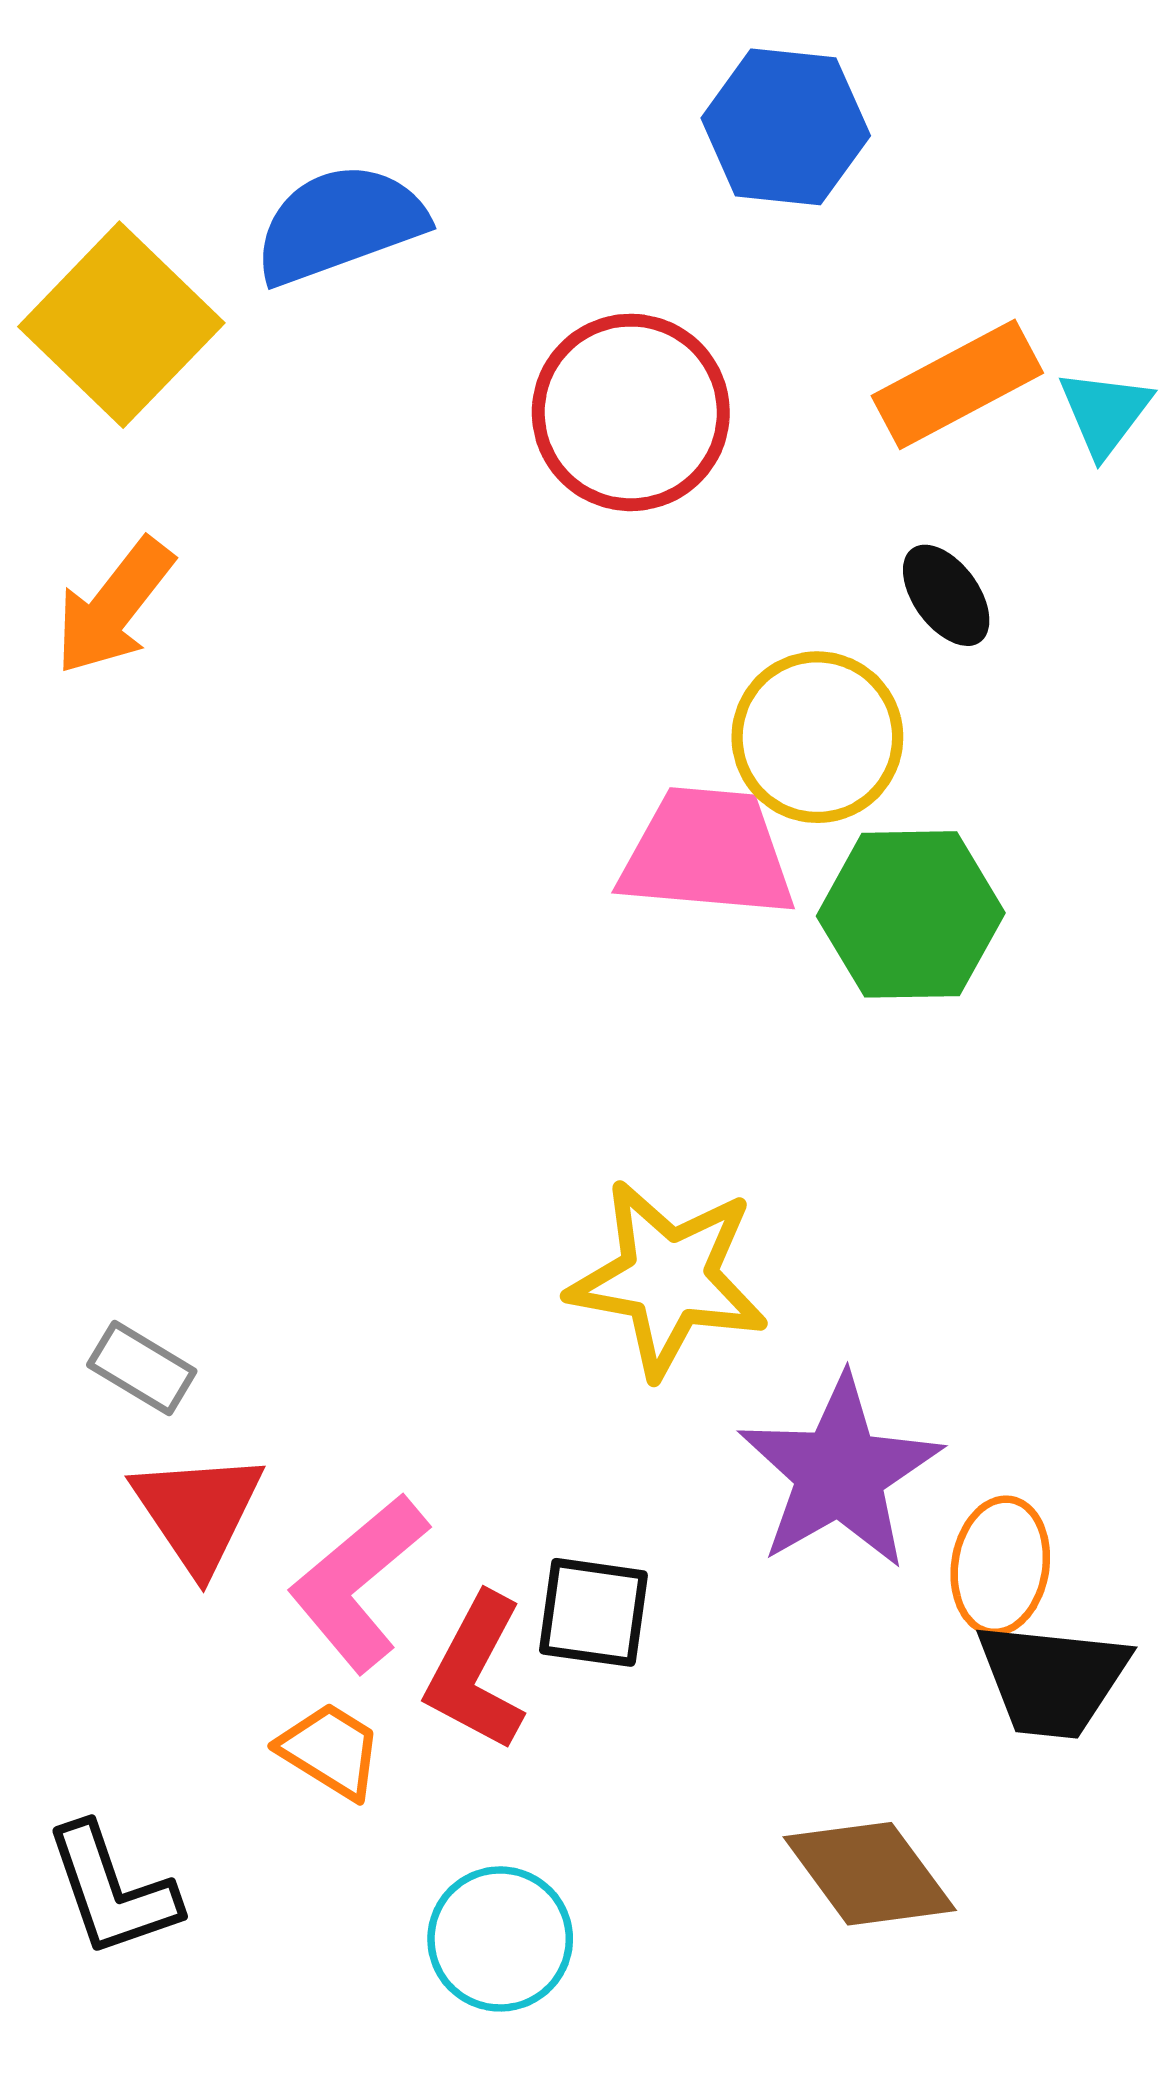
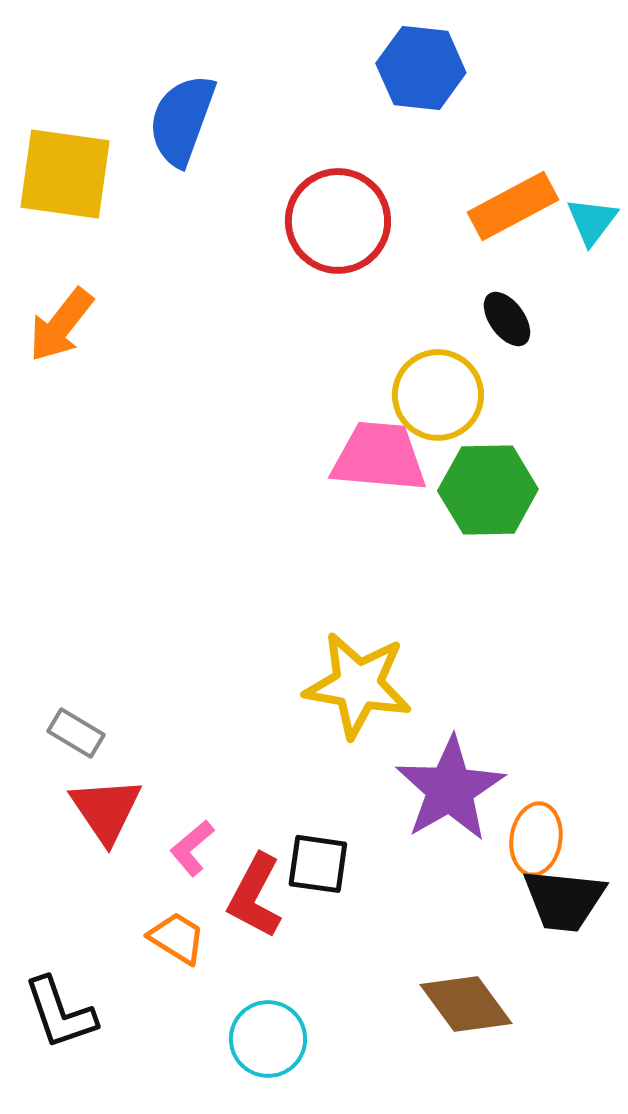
blue semicircle: (340, 224) -> (182, 120), turned -50
yellow square: (121, 325) -> (65, 174), turned -36
pink L-shape: (358, 1583) -> (192, 848), size x0.6

